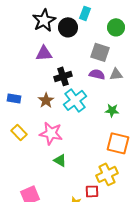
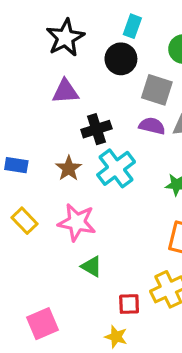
black circle: (68, 27) -> (121, 59), moved
red square: (92, 191) -> (129, 304), moved

